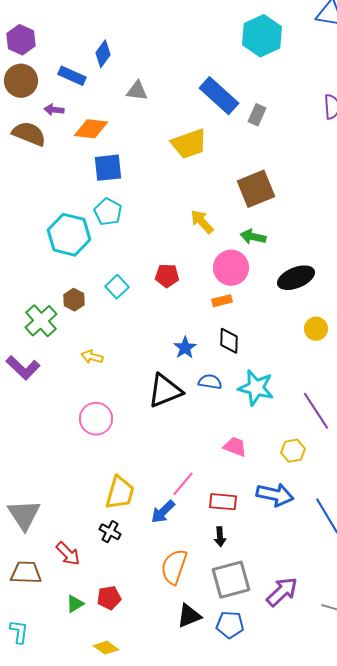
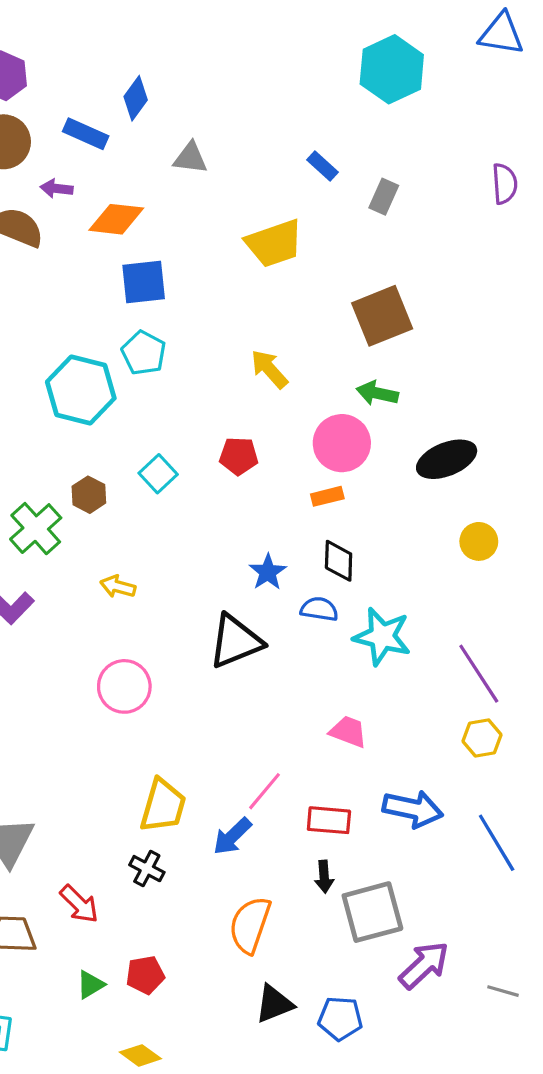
blue rectangle: (219, 96) -> (323, 166), size x0.5
yellow arrow: (202, 222) -> (269, 369), moved
blue semicircle: (210, 382) -> (319, 609), moved
yellow hexagon: (293, 451) -> (482, 738), moved
gray square: (231, 580) -> (372, 912), moved

